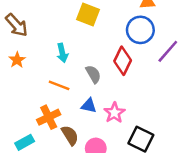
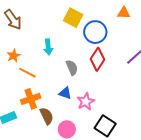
blue circle: (140, 30) -> (95, 32), moved
orange star: (17, 60) -> (14, 56), moved
orange line: (59, 85) -> (27, 73), moved

